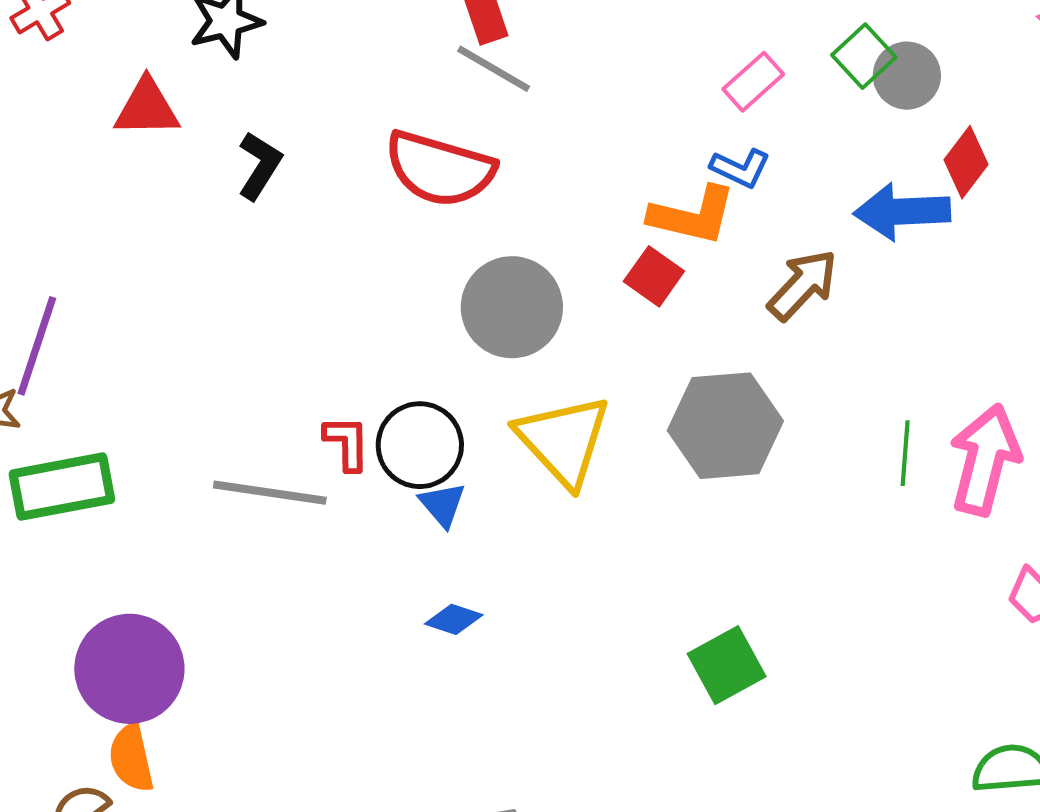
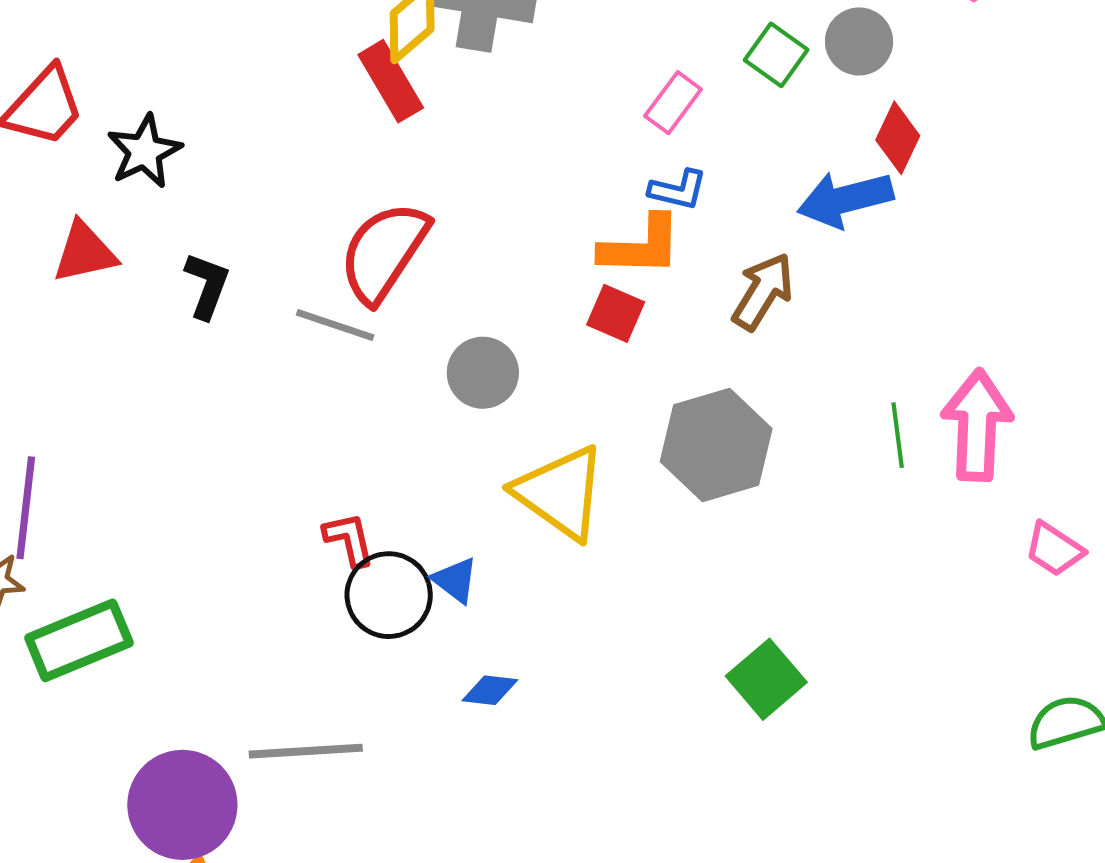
gray line: (494, 69) -> (335, 325), moved
gray circle: (907, 76) -> (859, 41), moved
red semicircle: (440, 169) -> (384, 252), turned 119
gray circle: (512, 307) -> (483, 373), size x0.7
black circle: (420, 445) -> (389, 595), moved
gray line: (270, 493) -> (306, 751), moved

